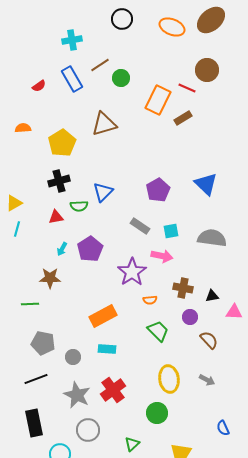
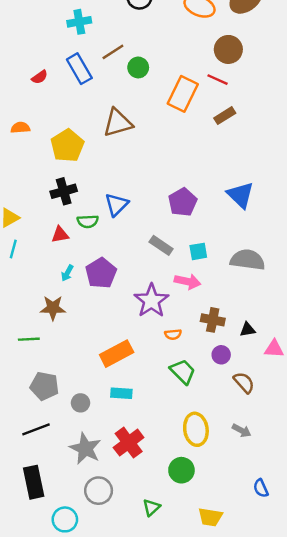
brown circle: (207, 70) -> (228, 49), moved
brown rectangle: (183, 118) -> (225, 116), moved

